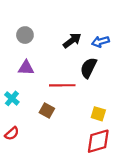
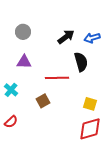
black semicircle: (88, 68) -> (81, 62), turned 138
brown square: (47, 111) -> (43, 101), turned 32

